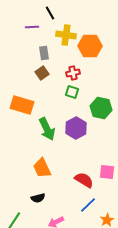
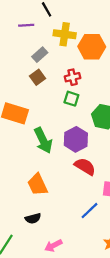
gray rectangle: (44, 53) -> (40, 55), turned 56
red semicircle: (84, 180) -> (85, 166), moved
blue line: (88, 205) -> (89, 211), moved

